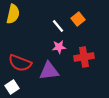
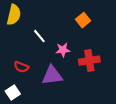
white line: (58, 26) -> (39, 36), moved
red semicircle: (20, 63) -> (21, 67), size x0.6

